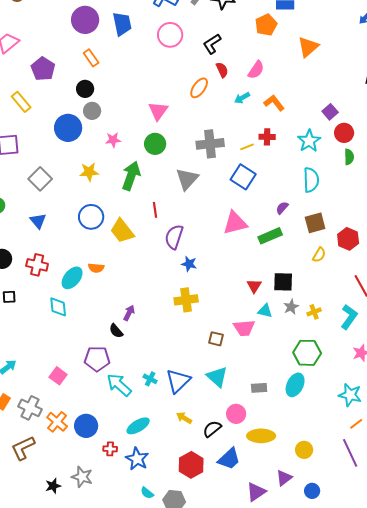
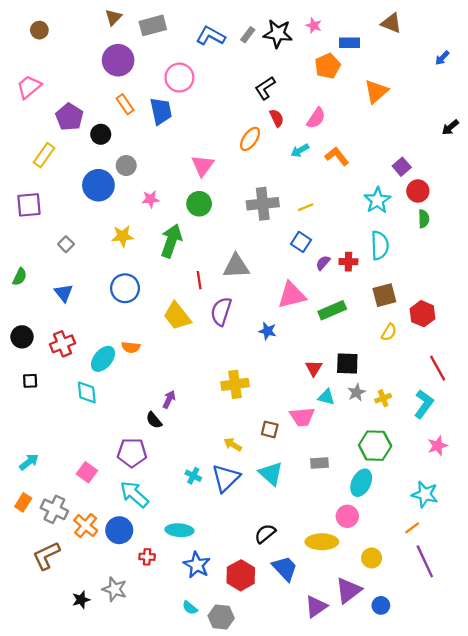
blue trapezoid: (122, 24) -> (161, 111), moved
pink circle: (170, 35) -> (179, 78), moved
black circle: (85, 89) -> (101, 134), moved
yellow rectangle: (21, 102) -> (44, 155), turned 75
red cross: (267, 137) -> (348, 262), moved
blue square: (243, 177) -> (301, 242), size x0.7
gray square: (40, 179) -> (66, 244), size x0.6
gray triangle: (187, 179) -> (236, 266), moved, turned 45
purple semicircle: (282, 208) -> (323, 263), moved
yellow trapezoid: (122, 231) -> (177, 316), moved
blue star: (189, 264) -> (267, 331), moved
red cross: (37, 265) -> (63, 344), turned -35
cyan arrow: (119, 385) -> (134, 494), moved
gray rectangle: (259, 388) -> (320, 463), moved
pink circle: (236, 414) -> (347, 516), moved
yellow arrow: (184, 418) -> (233, 445), moved
orange line: (356, 424) -> (412, 528), moved
cyan ellipse: (138, 426) -> (179, 530), turned 35
blue star: (137, 459) -> (197, 565), moved
blue trapezoid: (229, 459) -> (285, 568), turned -90
purple triangle: (284, 478) -> (348, 590), size x1.4

